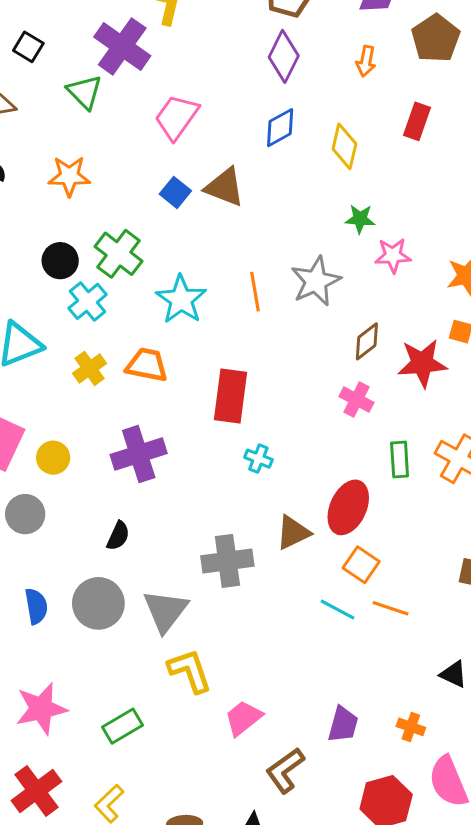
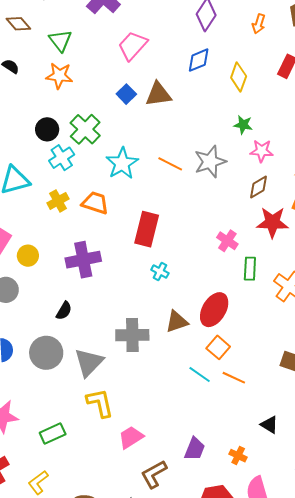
green triangle: (85, 92) -> (60, 41), moved
brown triangle: (225, 187) -> (158, 94), turned -36
orange line: (255, 292) -> (170, 164), turned -60
brown diamond: (367, 341) -> (259, 187), moved
green rectangle: (400, 460) -> (250, 269), moved

